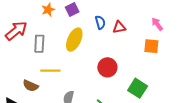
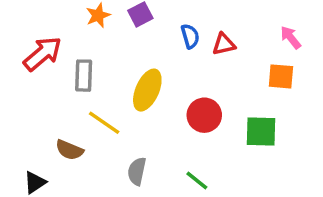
yellow ellipse: (74, 40) -> (147, 90), moved
yellow line: (50, 71) -> (104, 123), turned 36
green square: (138, 88) -> (261, 131), moved, turned -30

